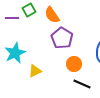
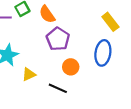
black line: (82, 84) -> (58, 88), moved

